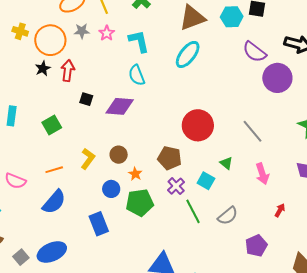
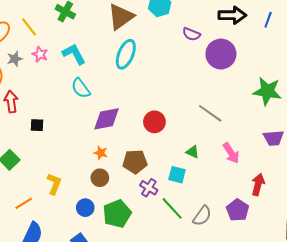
purple semicircle: (255, 52) -> (191, 34), size x0.7
purple diamond: (120, 106) -> (106, 119), moved
red circle: (198, 125) -> (154, 122), size x0.7
brown circle: (119, 155) -> (100, 178), moved
orange star: (135, 174) -> (101, 153), moved
red arrow: (280, 210) -> (258, 185), size x1.5
gray semicircle: (228, 216) -> (202, 216), moved
purple pentagon: (256, 246) -> (238, 210), moved

